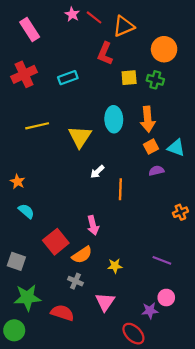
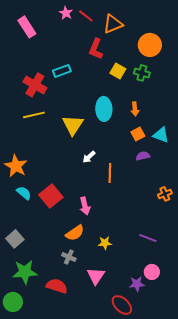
red cross: (24, 74) -> (35, 85), moved, turned -35
yellow square: (129, 78) -> (118, 71), turned 35
orange arrow: (148, 119) -> (135, 109), size x0.6
orange star: (17, 182) -> (16, 166), size x1.6
red square: (56, 242) -> (51, 196), moved
gray square: (16, 261) -> (15, 239), turned 30

